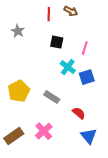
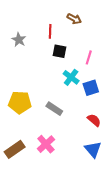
red line: (49, 14) -> (50, 31), moved
yellow pentagon: (19, 91) -> (20, 102), turned 30
red semicircle: (79, 113) -> (94, 120), moved

